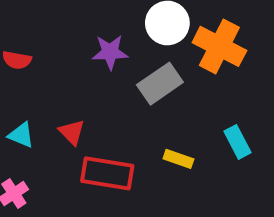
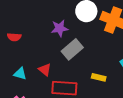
gray rectangle: (160, 84) -> (72, 49), moved

